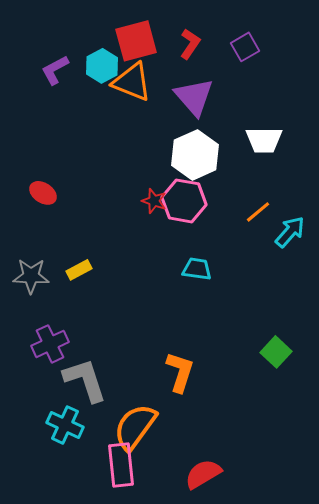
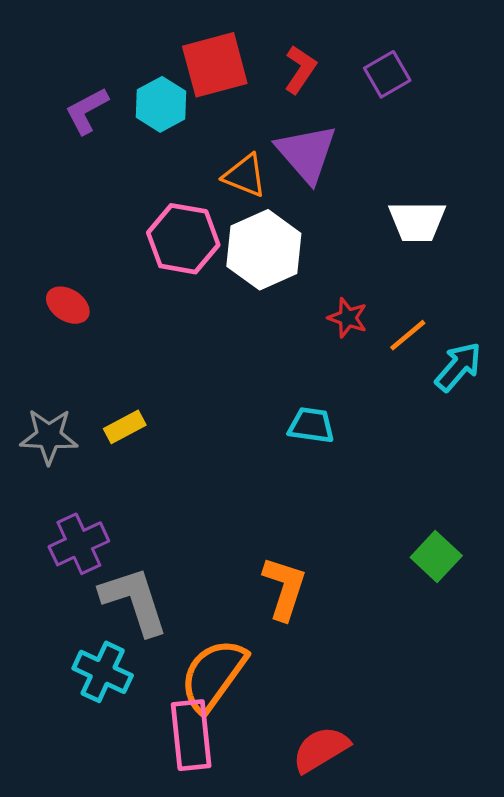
orange triangle: (132, 82) -> (245, 175), moved, size x0.7
white hexagon: (195, 155) -> (264, 250), moved
red star: (154, 201) -> (348, 318), moved
pink hexagon: (184, 201) -> (183, 239), moved

